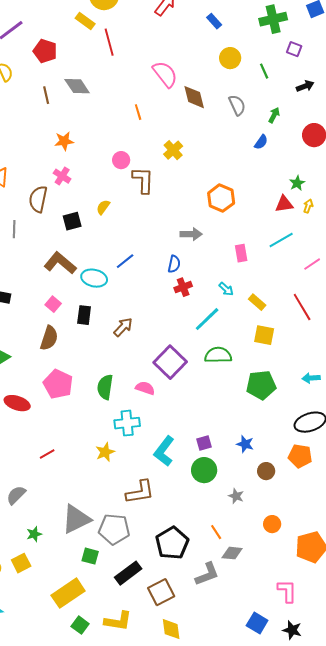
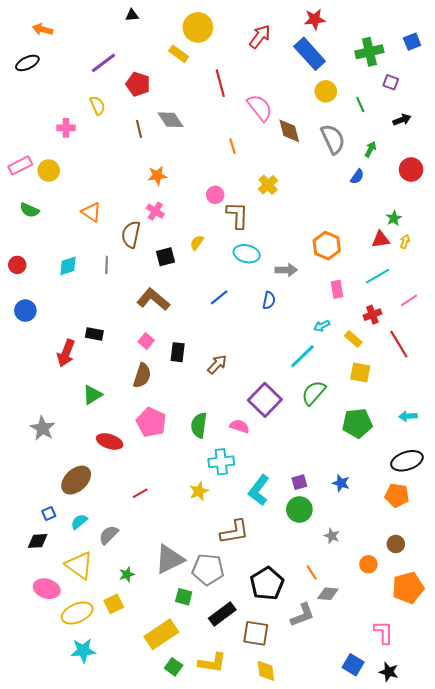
blue rectangle: (214, 21) -> (310, 54), size x2.0
red line: (109, 42) -> (220, 83), moved
gray semicircle: (237, 105) -> (333, 139), size x1.4
orange hexagon: (221, 198) -> (327, 246), moved
cyan ellipse: (94, 278) -> (247, 254), moved
red cross: (183, 287) -> (372, 315), moved
cyan arrow: (226, 289) -> (322, 326), turned 112
green semicircle: (218, 355) -> (314, 393), turned -48
brown circle: (266, 471) -> (396, 544), moved
brown square: (161, 592) -> (256, 633), turned 36

